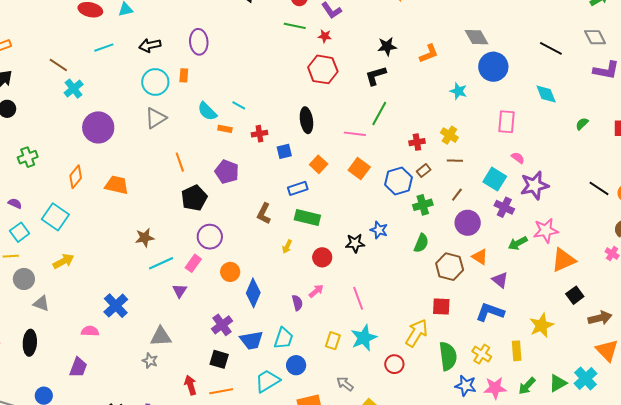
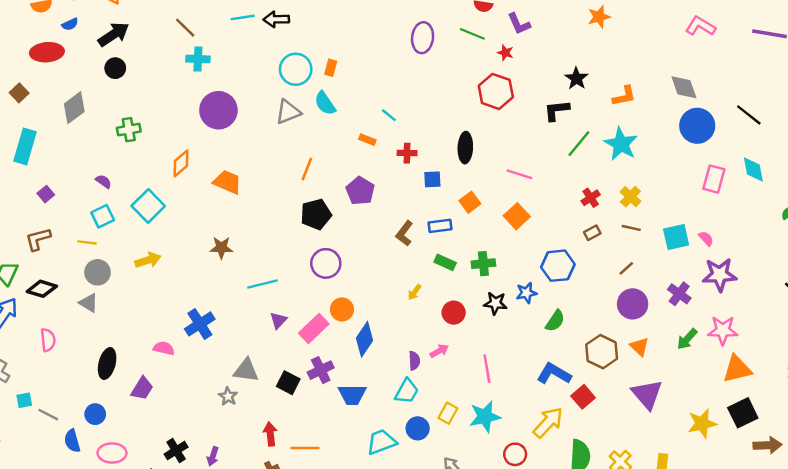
purple ellipse: (199, 42) -> (423, 38), moved
black arrow: (150, 45) -> (276, 19), moved
black star: (387, 46) -> (576, 78), turned 30
black line: (551, 48) -> (749, 115), moved
cyan cross: (74, 89) -> (198, 59), turned 30
cyan star: (458, 91) -> (621, 144), moved, size x1.6
cyan semicircle: (207, 111) -> (325, 103), moved
green line: (379, 113) -> (579, 144), moved
pink rectangle: (506, 122) -> (714, 179), moved
red cross: (417, 142) -> (591, 198), turned -35
orange line: (180, 162) -> (307, 169), turned 30
cyan square: (495, 179) -> (676, 237), moved, turned 35
blue hexagon: (398, 181) -> (558, 266), moved
green cross: (423, 205) -> (483, 264), moved
brown L-shape: (264, 214) -> (404, 233), moved
green rectangle: (307, 218) -> (445, 262), size x0.7
blue star: (379, 230) -> (526, 293), turned 30
brown star: (145, 238) -> (221, 248), moved
green semicircle: (421, 243) -> (555, 321), moved
green arrow: (518, 243) -> (687, 339), turned -30
pink rectangle: (193, 263) -> (314, 328), moved, size x1.4
purple triangle: (500, 280) -> (647, 394), moved, size x1.6
black square: (575, 295) -> (743, 413), size x1.4
gray triangle: (41, 303) -> (89, 303), moved
red square: (441, 307) -> (583, 397), turned 36
blue L-shape: (490, 312) -> (554, 374), moved
yellow star: (541, 325) -> (702, 423), moved
cyan trapezoid: (284, 338) -> (407, 391), moved
black ellipse: (30, 343) -> (107, 363), moved
black square: (219, 359) -> (288, 383), moved
blue circle: (296, 365) -> (418, 428), moved
cyan trapezoid: (267, 381) -> (381, 442), moved

